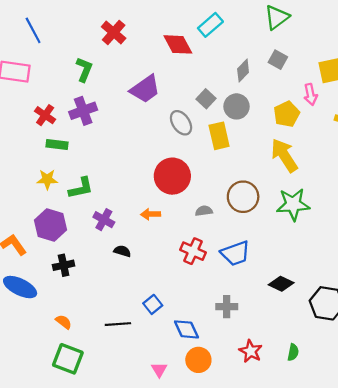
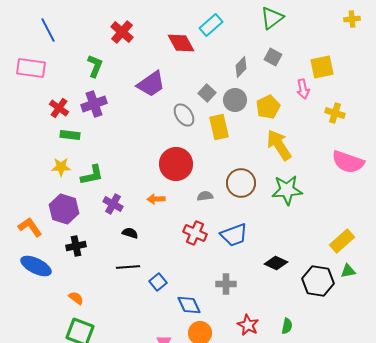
yellow pentagon: (287, 114) -> (268, 107), moved
black line: (118, 324) -> (128, 267), moved

